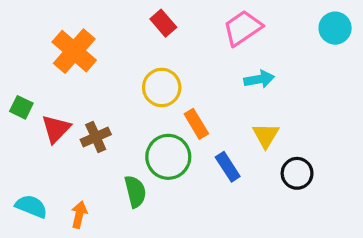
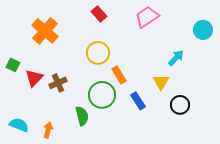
cyan circle: (335, 28) -> (203, 30), moved
cyan arrow: (259, 79) -> (176, 58), moved, turned -36

